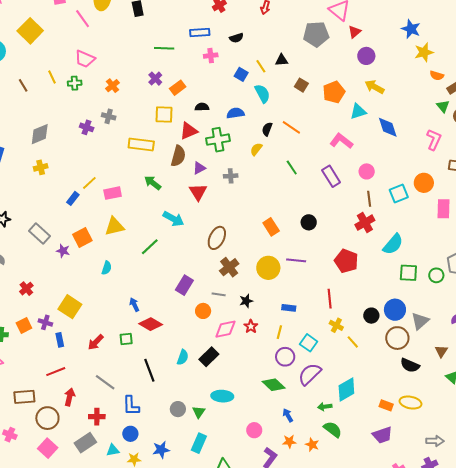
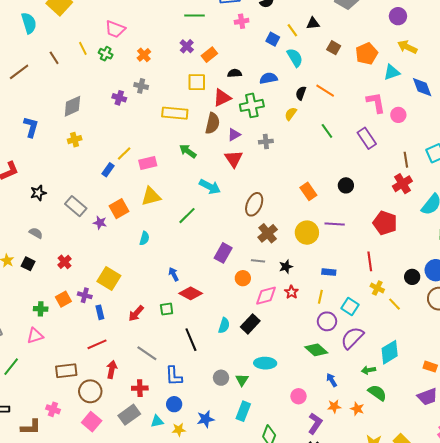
green cross: (75, 83) -> (106, 54), turned 32
pink L-shape: (341, 141) -> (376, 103), turned 45
pink circle: (367, 171) -> (398, 115), moved

